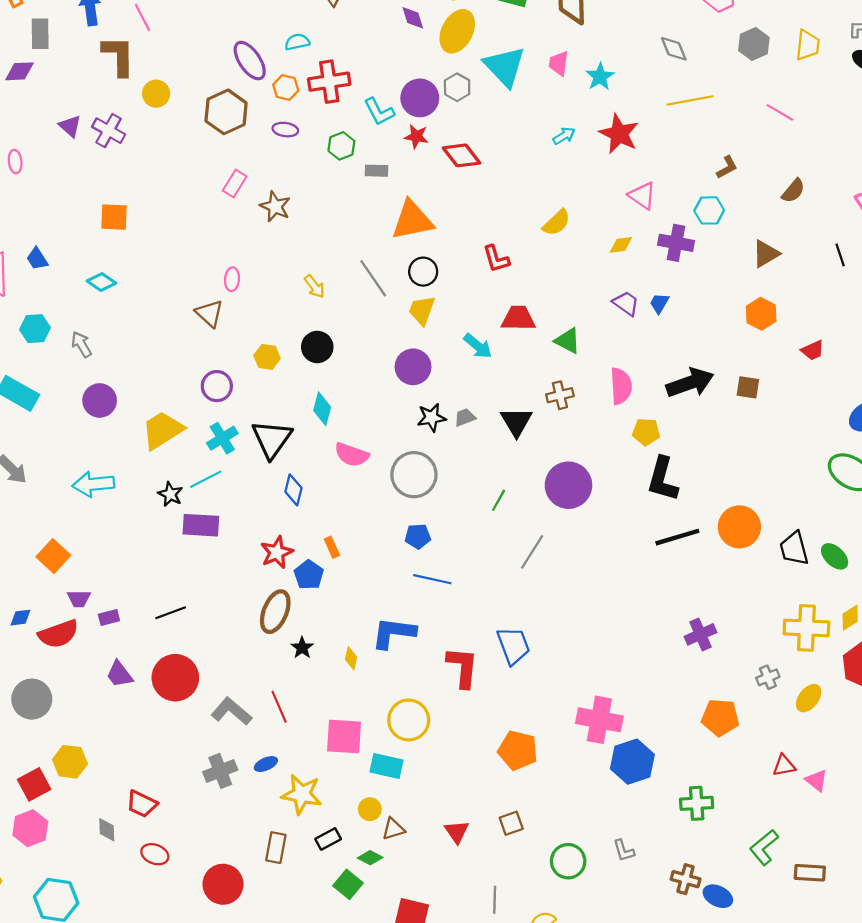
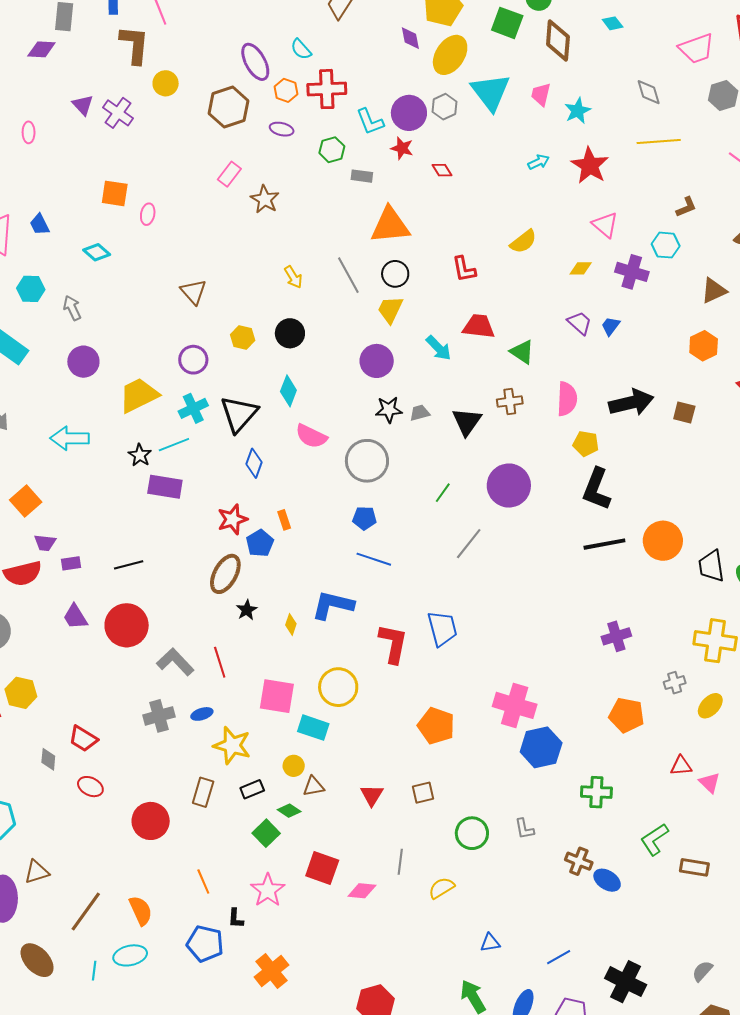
cyan semicircle: (297, 42) -> (301, 49), turned -125
red diamond: (462, 155) -> (442, 170), size x0.6
pink ellipse: (232, 279) -> (148, 214), moved

